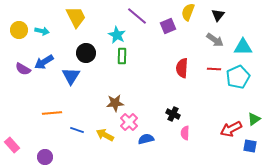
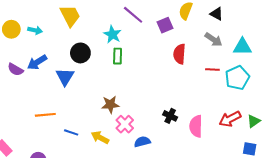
black triangle: (218, 15) -> (217, 14), turned -40
red semicircle: (182, 68) -> (179, 54), moved
red arrow: (231, 129) -> (230, 119), moved
pink semicircle: (185, 133) -> (196, 126), moved, size x1.5

